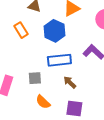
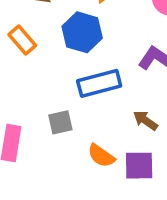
brown arrow: (70, 82) -> (145, 120), moved
orange semicircle: (43, 102) -> (101, 156), moved

